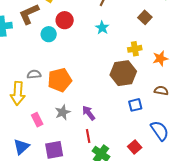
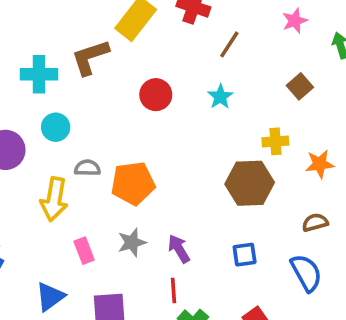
red circle: (65, 20) -> (156, 95), moved
cyan circle: (49, 34) -> (56, 127), moved
brown semicircle: (161, 91) -> (315, 222), turned -32
blue square: (135, 105) -> (245, 255), moved
blue semicircle: (160, 131) -> (306, 273), moved

